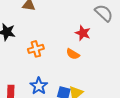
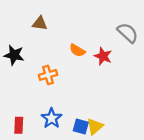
orange semicircle: (73, 54) -> (77, 50), moved

